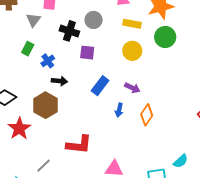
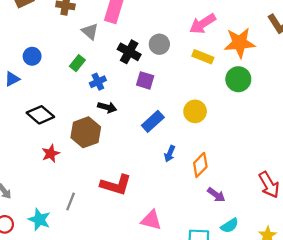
gray triangle: (33, 20) -> (90, 31), turned -35
yellow circle: (132, 51) -> (195, 111), moved
purple arrow: (132, 88) -> (216, 195), moved
red star: (19, 129) -> (51, 154), size x0.7
gray line: (44, 166) -> (71, 201), turned -35

